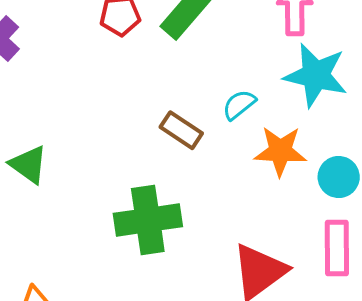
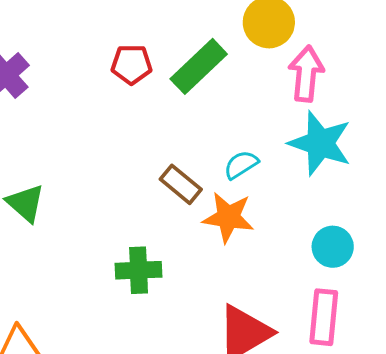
orange star: (280, 151) -> (228, 217), moved
green cross: (148, 220) -> (139, 270), size x0.7

